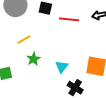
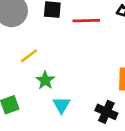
cyan triangle: (62, 67) -> (62, 105), moved

